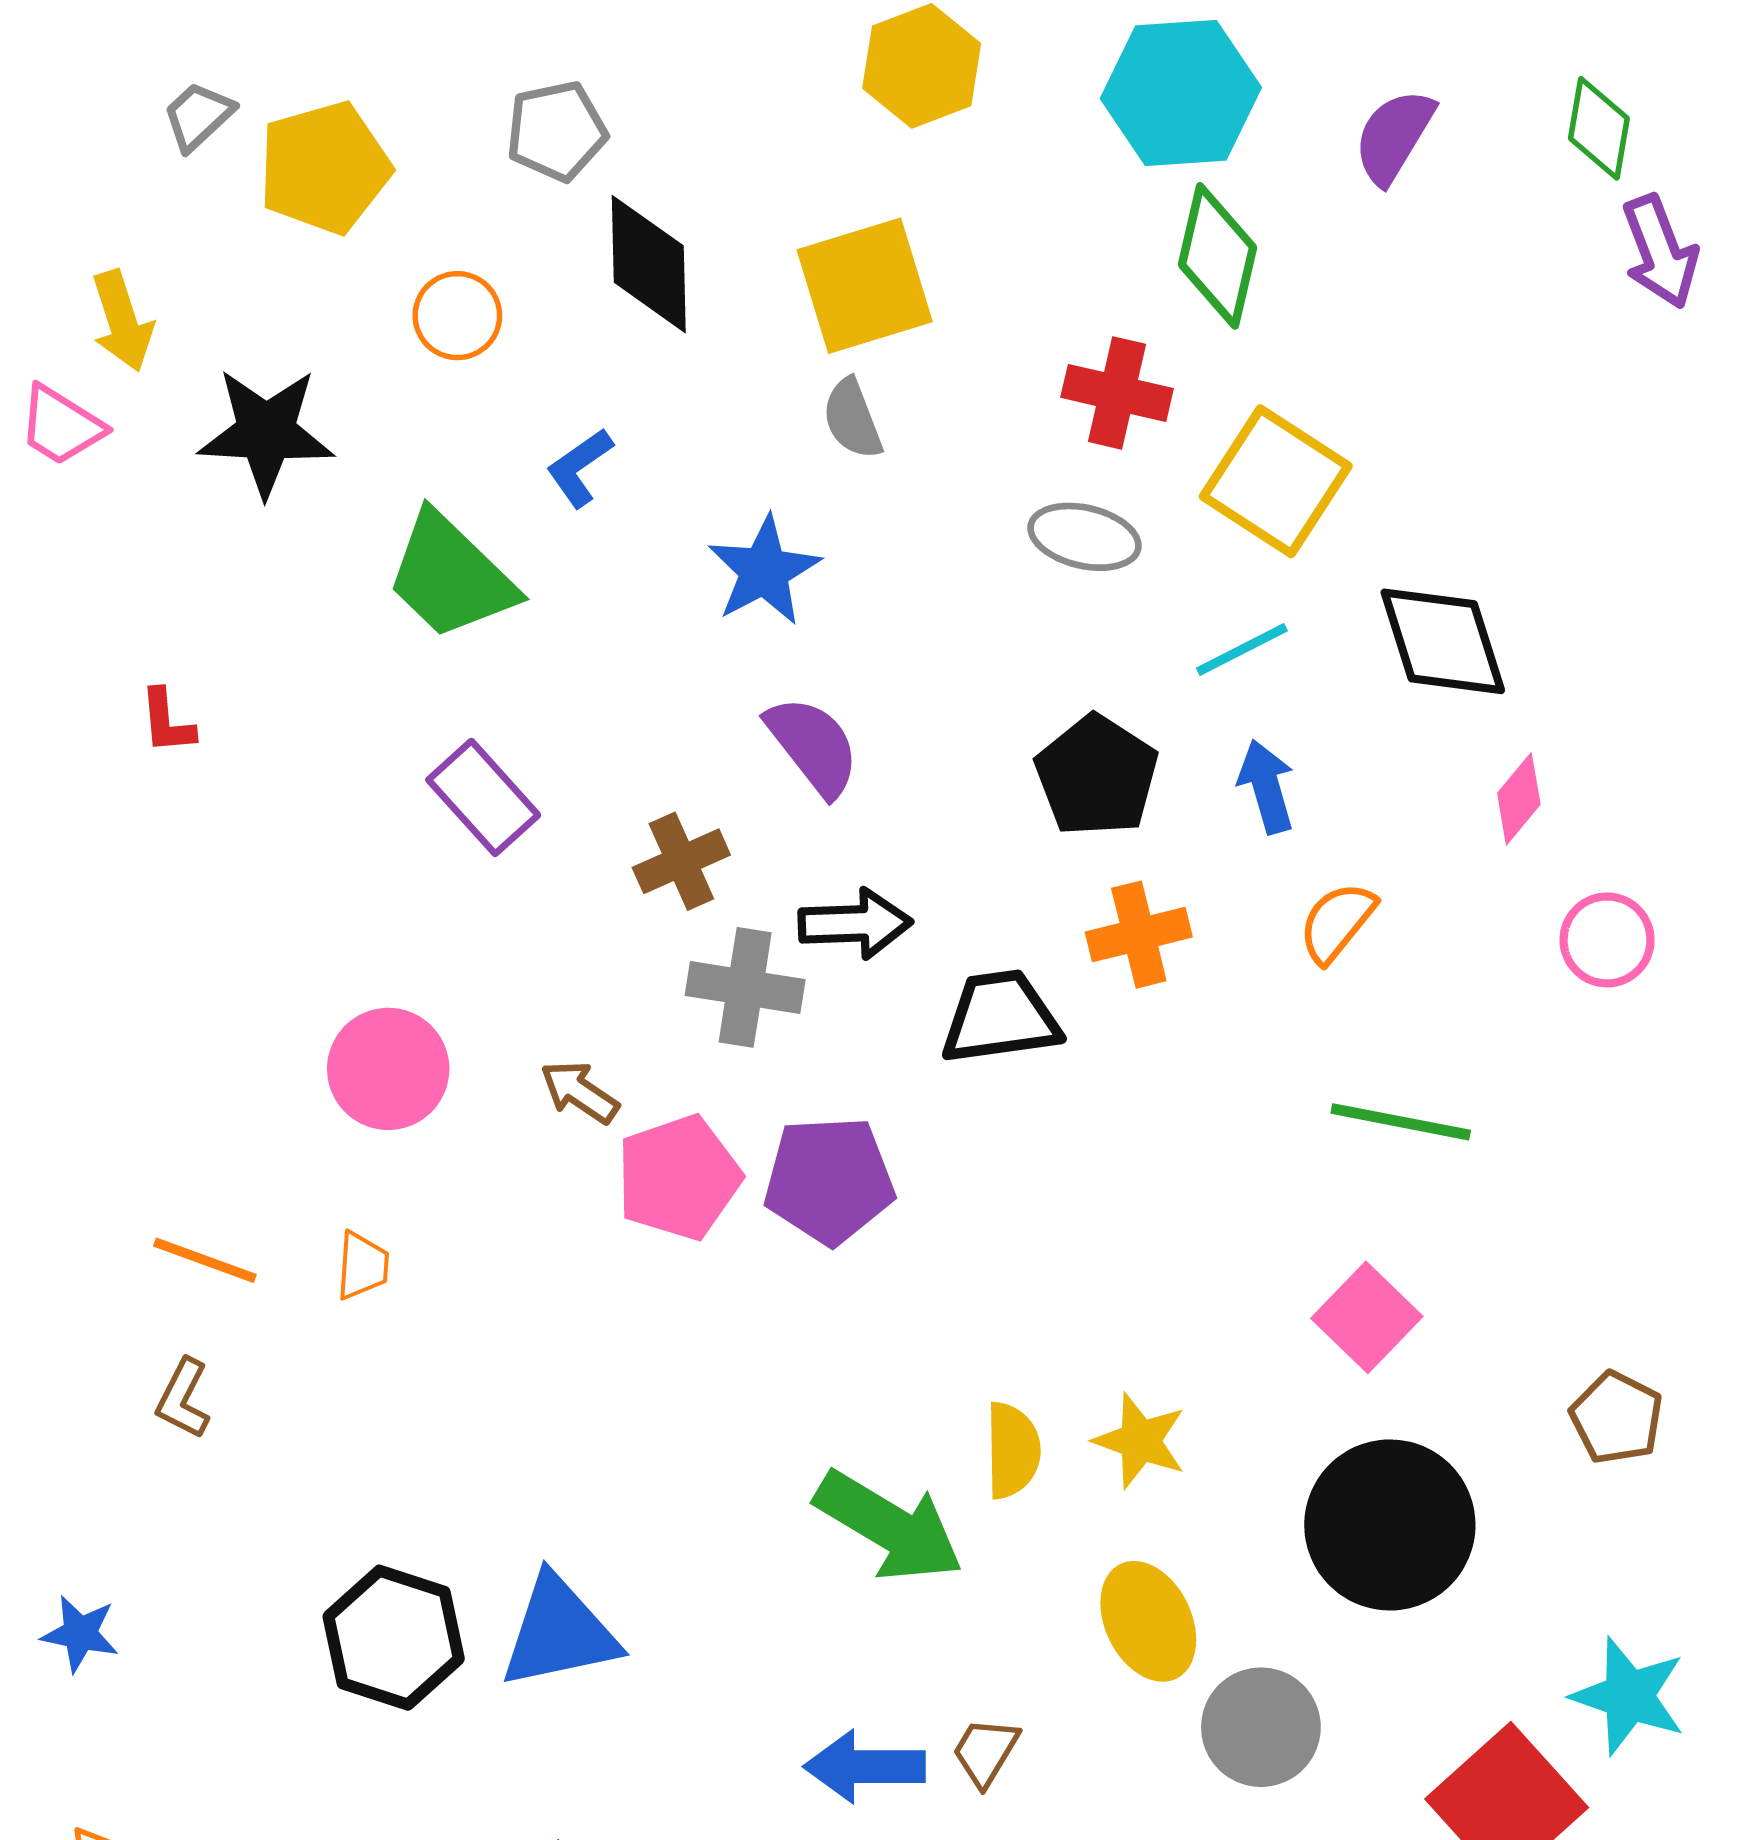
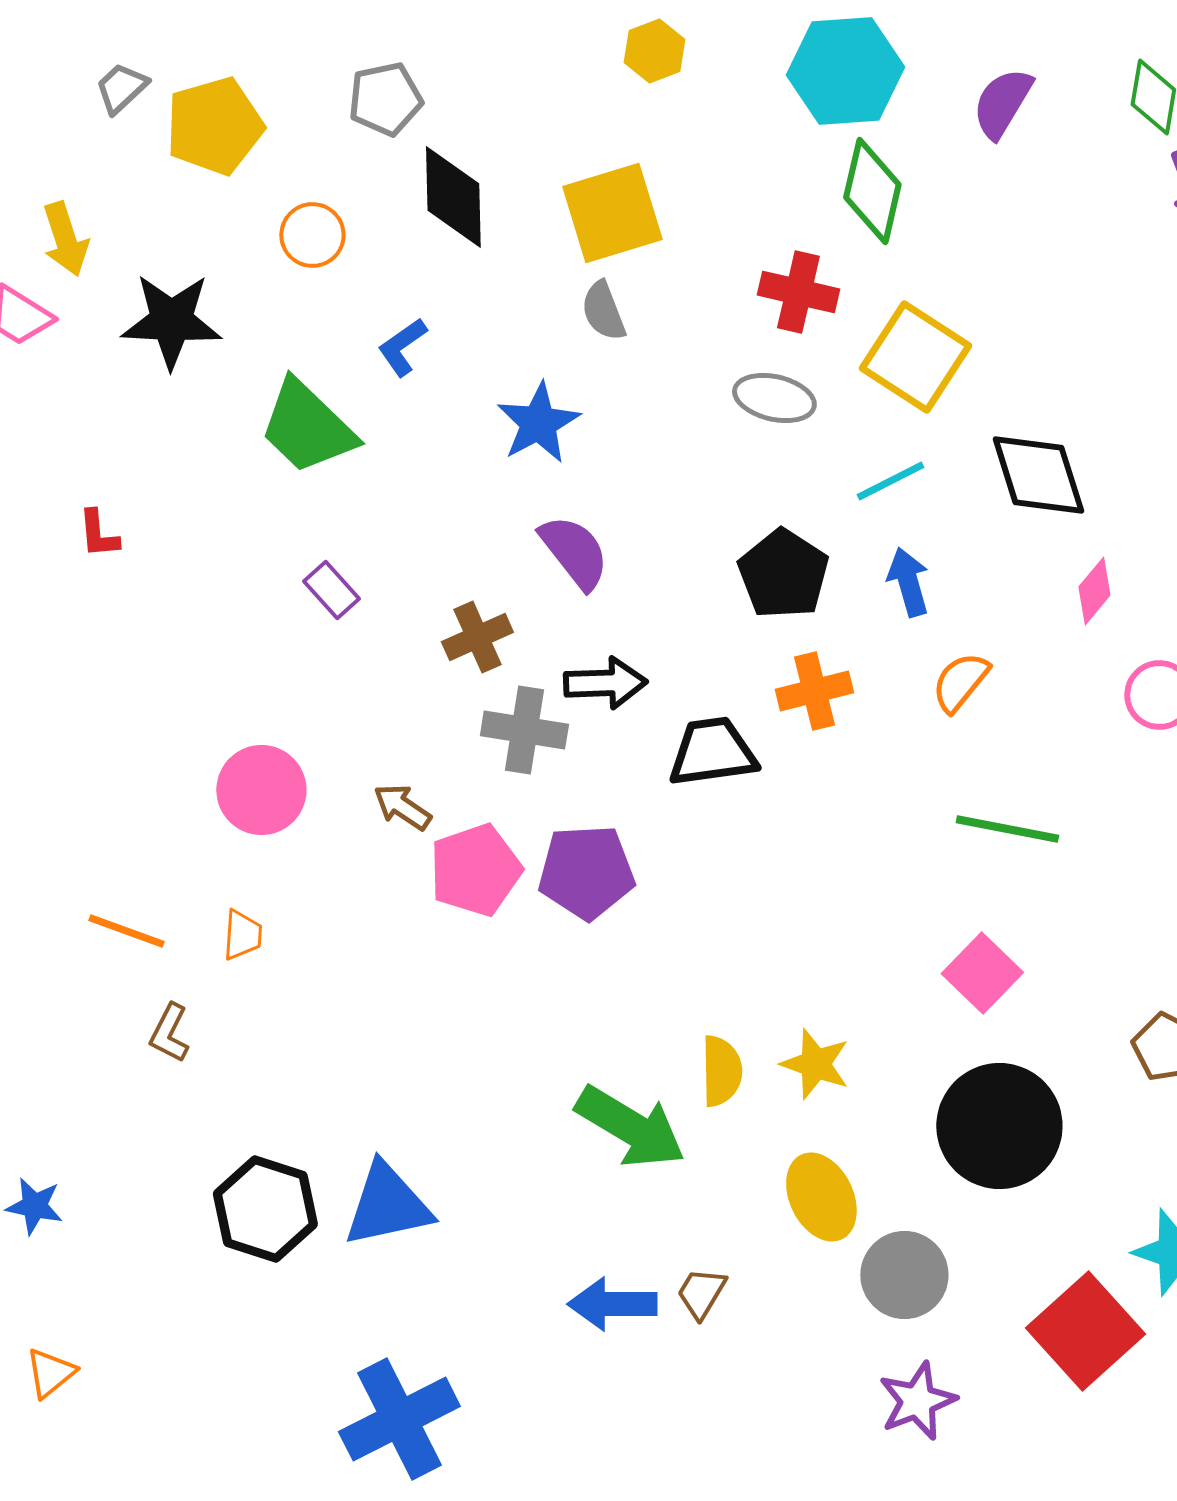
yellow hexagon: (922, 66) -> (654, 51), size x0.7
purple rectangle: (483, 797) -> (331, 590), size x0.7
brown L-shape: (183, 1399) -> (169, 1033), moved

